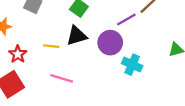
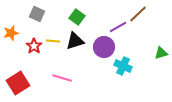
yellow line: (51, 46) -> (53, 41), moved
red star: (18, 54) -> (34, 46), moved

